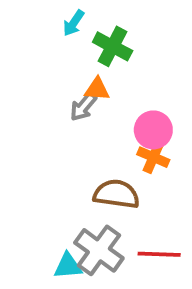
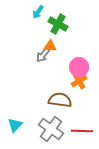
orange cross: (153, 157) -> (79, 81), turned 35
cyan triangle: (68, 266) -> (15, 125), moved, turned -42

